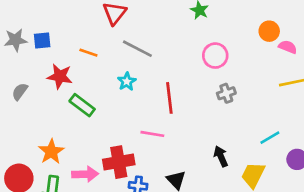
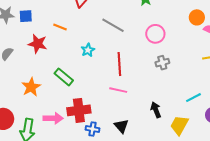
gray line: (137, 49) -> (113, 25), moved
green rectangle: (82, 105) -> (64, 77), moved
pink line: (152, 134) -> (118, 90), moved
orange star: (51, 152) -> (31, 87), moved

